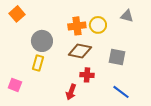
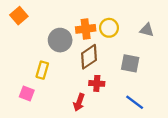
gray triangle: (127, 16) -> (147, 30), moved
gray circle: (42, 41) -> (60, 40), moved
brown diamond: (80, 51) -> (89, 57), turned -45
pink square: (15, 85) -> (27, 93), moved

